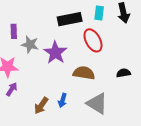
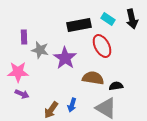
cyan rectangle: (99, 13) -> (108, 19), turned -64
black semicircle: (123, 73) -> (116, 86), moved
purple arrow: (12, 89) -> (22, 94), turned 80

